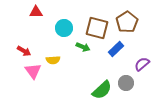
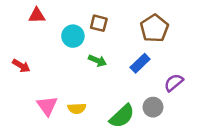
brown square: (97, 28) -> (99, 23), moved, size x0.6
yellow semicircle: (53, 60) -> (77, 108), moved
pink triangle: (33, 71) -> (47, 106), moved

